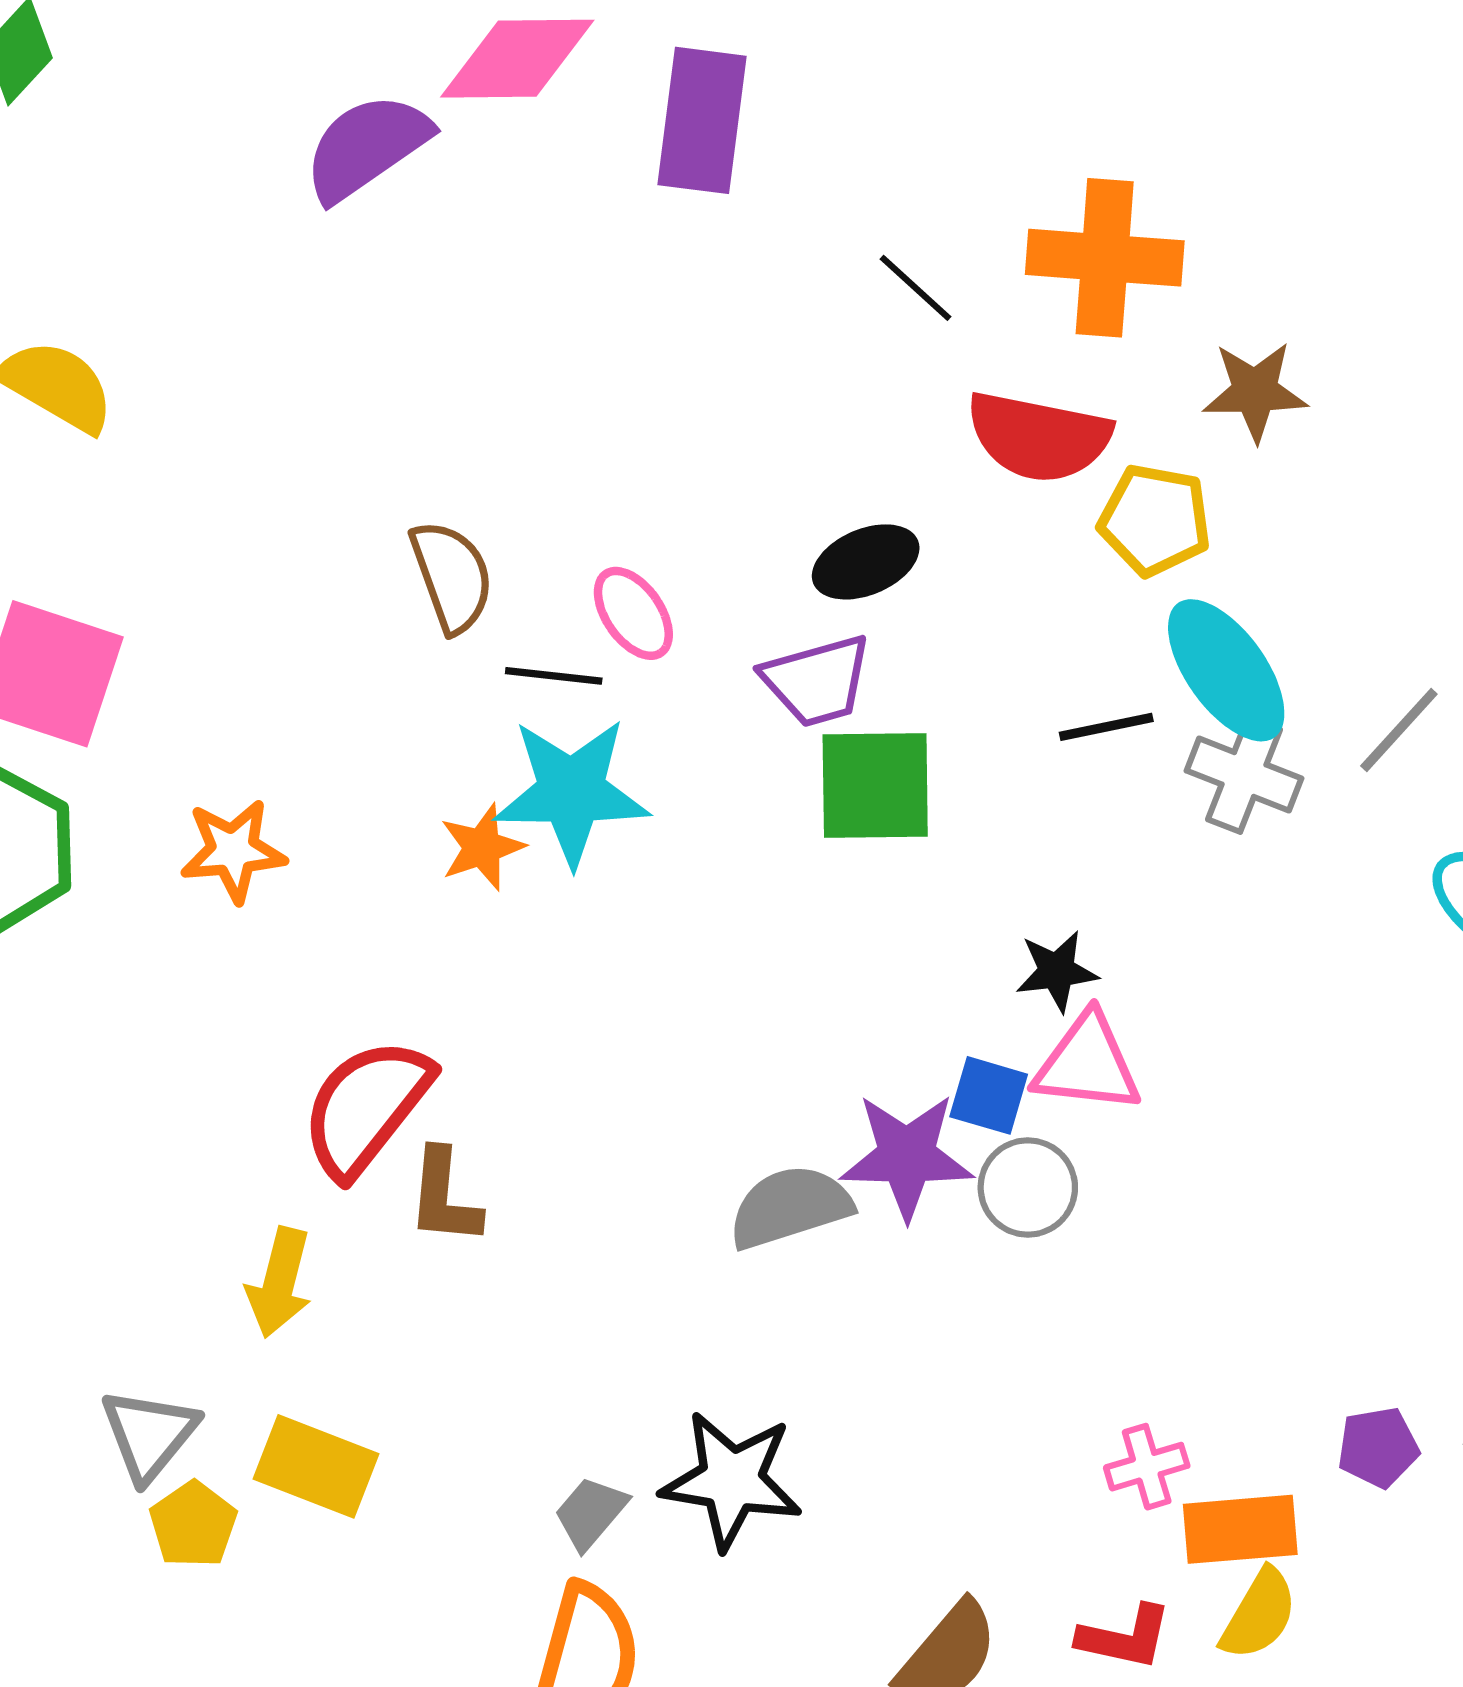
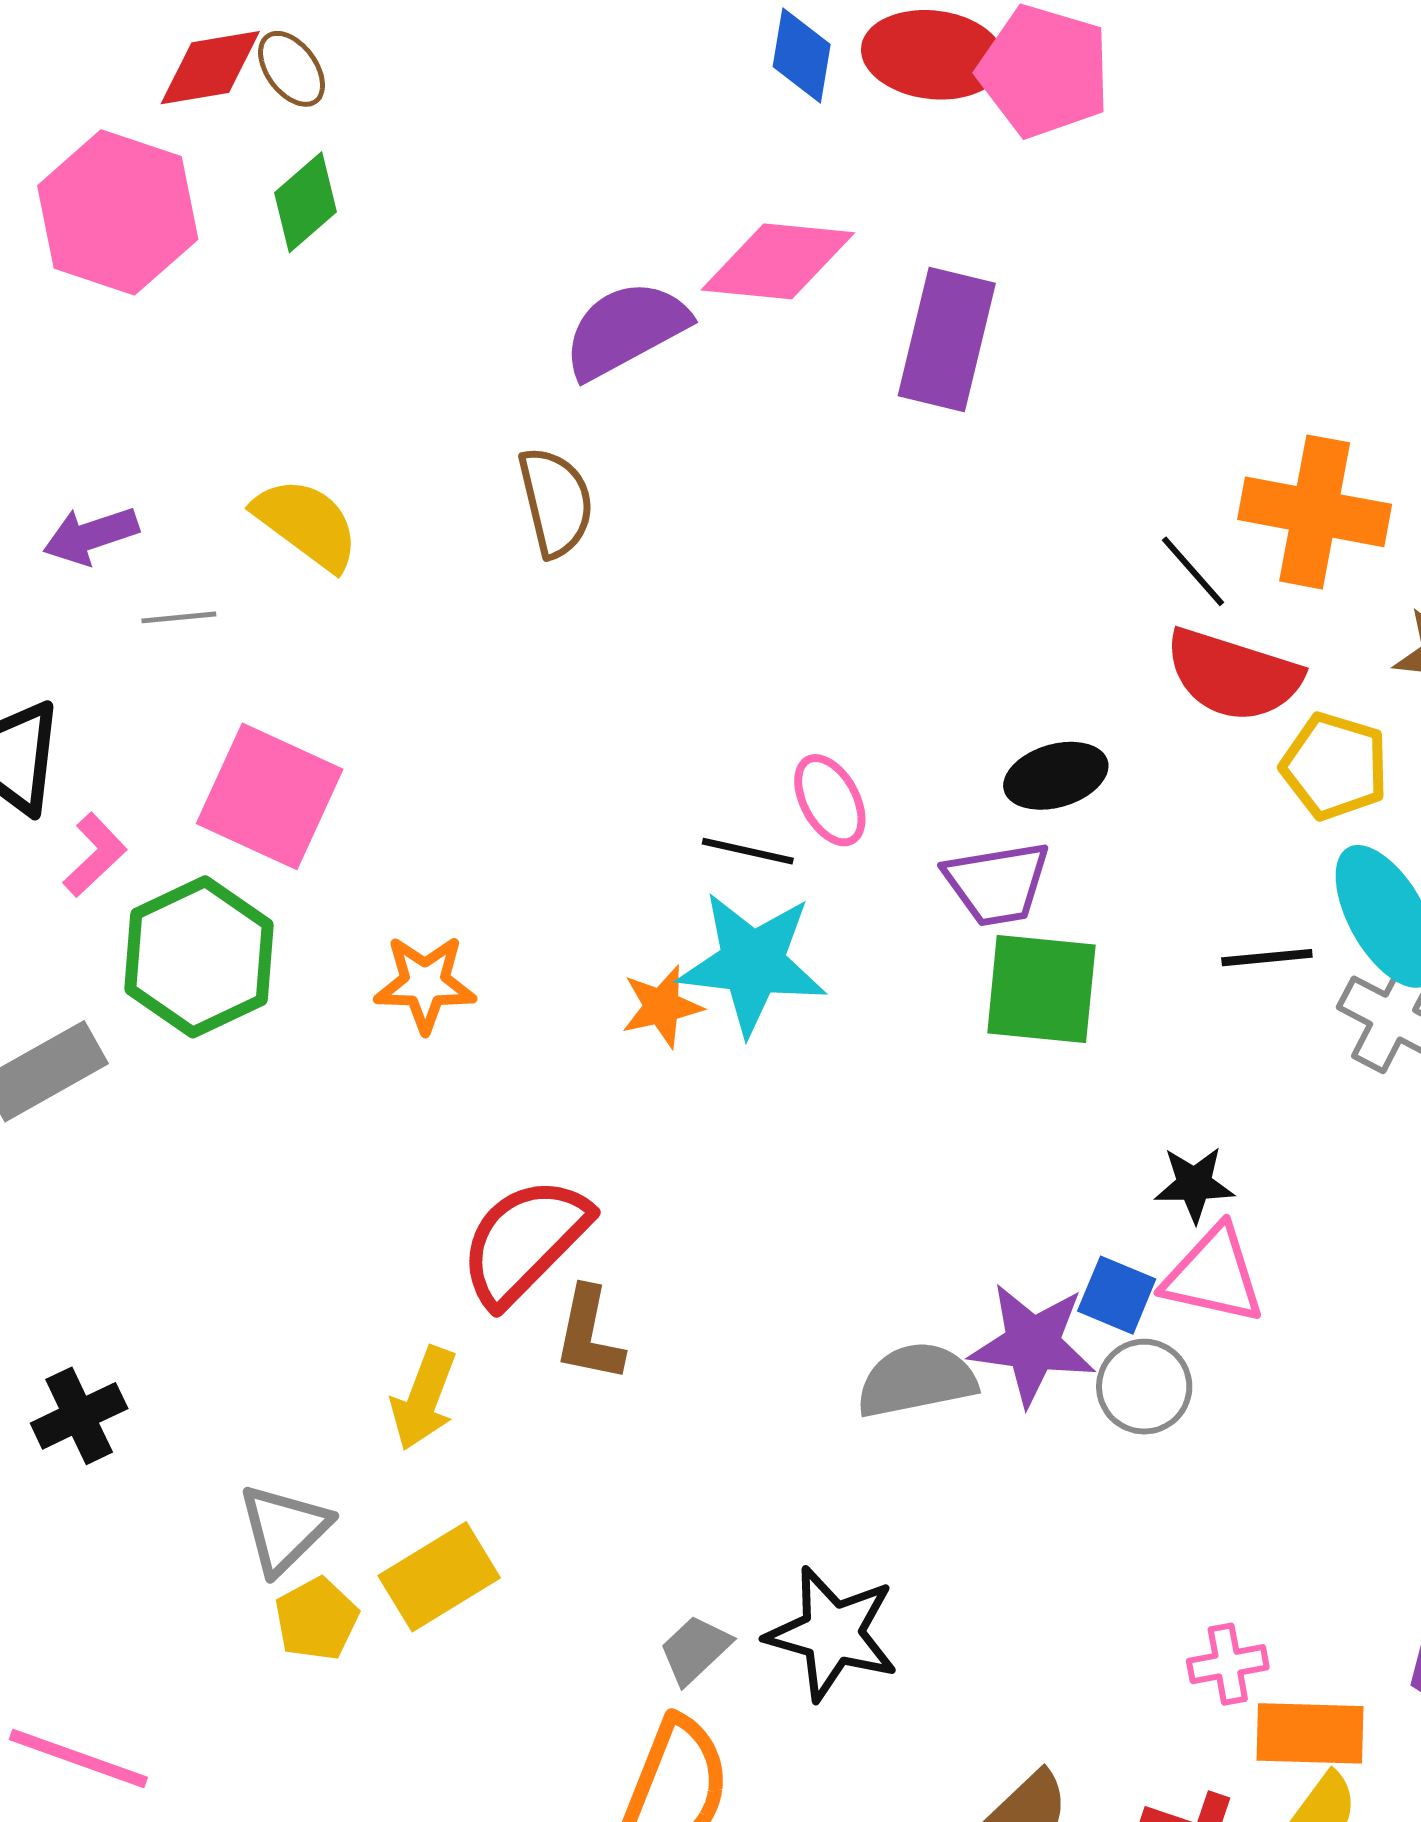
black line: (915, 288) -> (1193, 571), moved
brown semicircle: (452, 576) -> (556, 502), moved
yellow rectangle: (316, 1466) -> (439, 1577), turned -59

